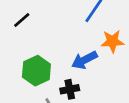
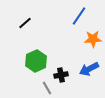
blue arrow: (84, 60) -> (89, 69), moved

